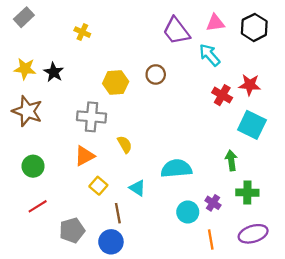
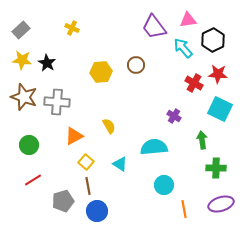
gray rectangle: (24, 17) -> (21, 30), moved
black hexagon: (254, 27) -> (213, 40), moved
gray cross: (91, 117) -> (57, 102), moved
purple cross: (213, 203) -> (174, 116), moved
brown line: (118, 213) -> (88, 186), moved

